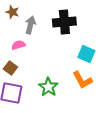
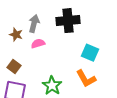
brown star: (12, 12) -> (16, 35), moved
pink semicircle: (18, 45) -> (38, 44), moved

